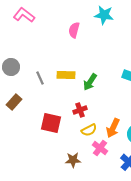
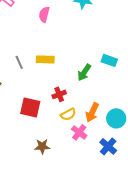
pink semicircle: (74, 30) -> (44, 14), moved
green arrow: (90, 82) -> (84, 72), moved
brown star: (73, 160) -> (42, 146), moved

